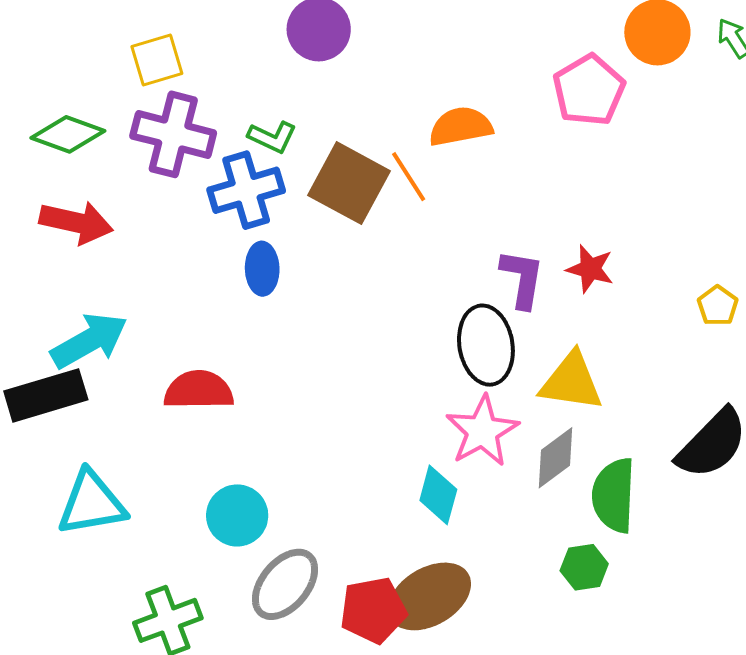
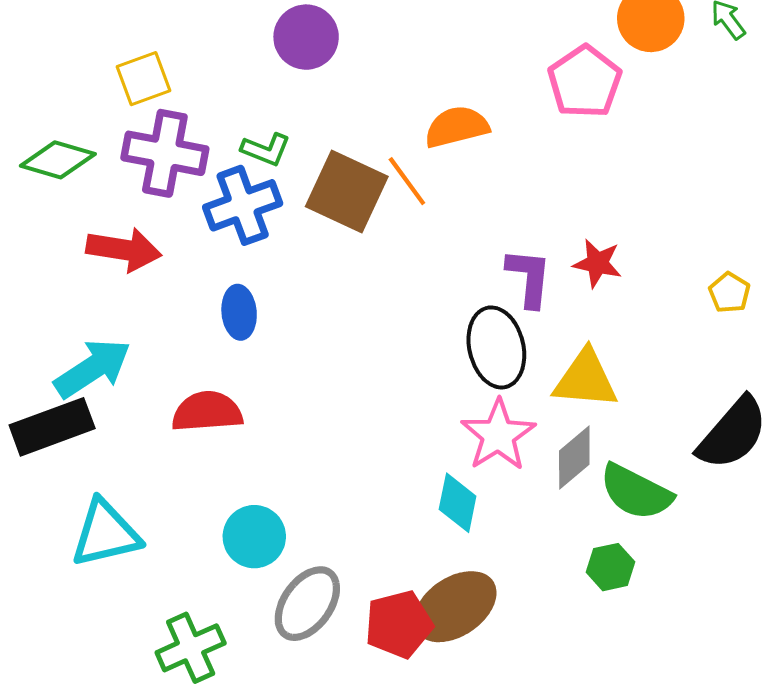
red arrow: (76, 222) -> (124, 250), moved
blue ellipse: (262, 269) -> (239, 312), moved
green semicircle: (614, 495) -> (636, 492), turned -62

